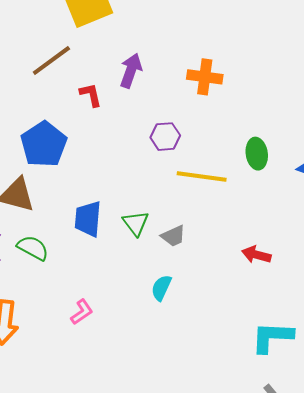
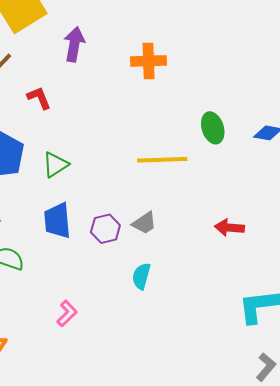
purple arrow: (131, 71) -> (74, 44), moved
purple hexagon: (165, 137) -> (105, 229), moved
green triangle: (136, 223) -> (55, 165), moved, turned 44

